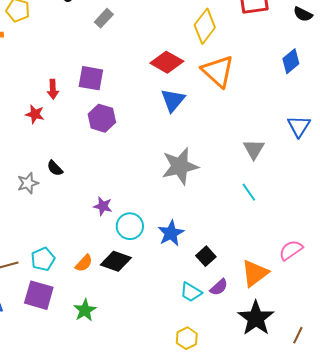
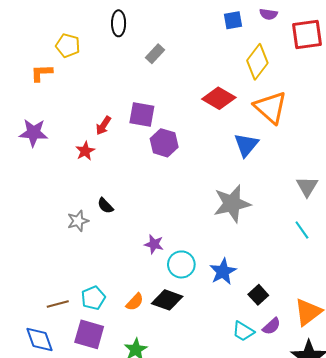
red arrow: (53, 89) -> (103, 126), turned 36
blue triangle: (173, 100) -> (246, 145), moved
red star: (35, 114) -> (85, 151), turned 30
purple hexagon: (102, 118) -> (164, 143), moved

